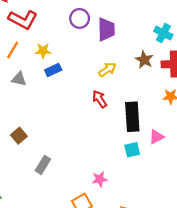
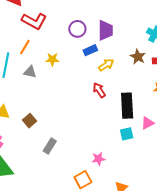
purple circle: (80, 18) -> (77, 29), moved
yellow star: (43, 51) -> (52, 59), moved
blue rectangle: (53, 70) -> (90, 50), moved

